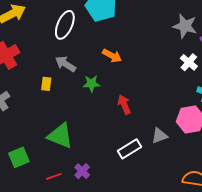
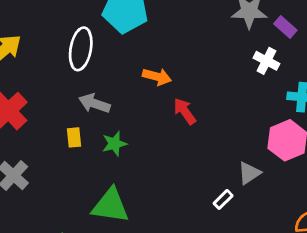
green star: (91, 84) -> (114, 144), moved
red arrow: (124, 105) -> (185, 111), moved
white rectangle: (130, 149) -> (223, 199), moved, size x0.6

